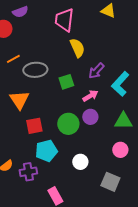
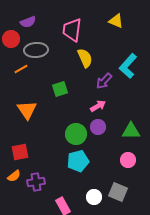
gray ellipse: (35, 70) -> (36, 50), moved
green square: (66, 82) -> (60, 89), moved
cyan L-shape: (120, 84) -> (128, 66), moved
red square: (34, 126) -> (20, 152), moved
cyan pentagon: (46, 151) -> (78, 161), moved
white circle: (80, 162) -> (94, 197), moved

